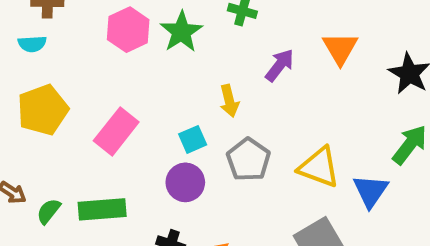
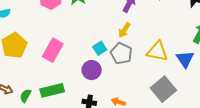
yellow arrow: (229, 101) -> (124, 30), moved, turned 56
cyan square: (193, 139) -> (100, 48), moved

